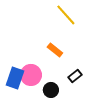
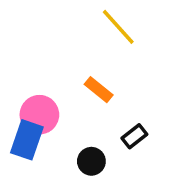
pink circle: (31, 75) -> (39, 115), moved

